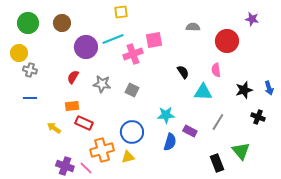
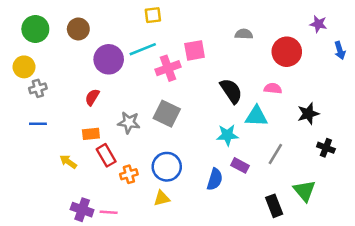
gray cross: (30, 70) -> (38, 88), turned -32
pink semicircle: (216, 70) -> (273, 88), turned 104
black semicircle: (183, 72) -> (231, 91), size x1.5
gray star: (102, 84) -> (129, 122), moved
blue arrow: (269, 88) -> (340, 50), moved
gray square: (132, 90) -> (167, 114), size x1.5
cyan star: (166, 115) -> (227, 135), moved
red rectangle: (84, 123) -> (106, 155), turned 36
orange cross: (102, 150) -> (129, 174), moved, size x0.6
pink line: (86, 168) -> (109, 212), turned -40

